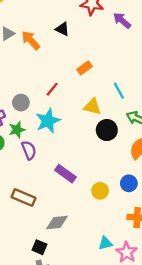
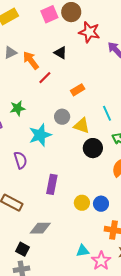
red line: (52, 89) -> (45, 78), moved
gray circle: (21, 103) -> (62, 117), moved
green star: (17, 130) -> (18, 108), moved
purple rectangle: (65, 174) -> (52, 184), turned 60
blue circle: (129, 183) -> (101, 204), moved

